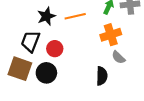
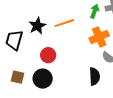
black trapezoid: (30, 41) -> (14, 40), moved
brown square: (20, 69) -> (17, 77), size x0.6

